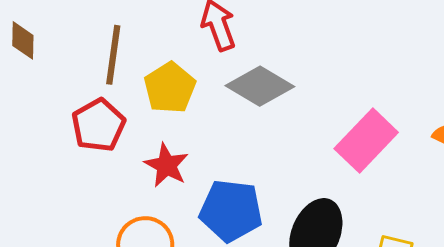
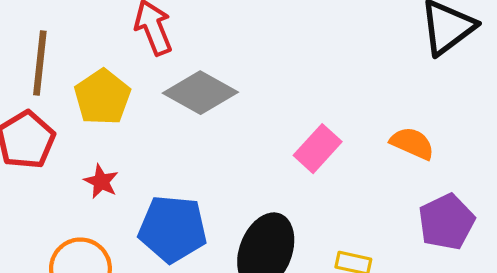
pink rectangle: (366, 141) -> (318, 149), size x0.7
red star: (166, 165) -> (101, 181), size x0.7

